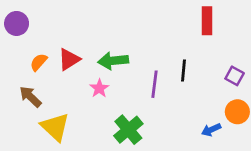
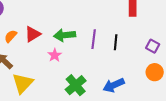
purple line: (155, 84) -> (94, 39), moved
yellow triangle: (55, 127) -> (23, 83), turned 30
blue arrow: (211, 130) -> (114, 85), moved, size x1.5

